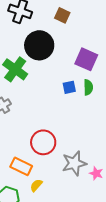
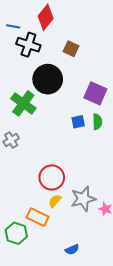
orange rectangle: (21, 166) -> (38, 217), moved
yellow semicircle: (36, 185) -> (55, 201), moved

